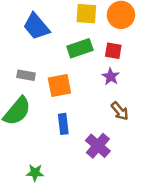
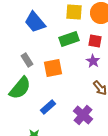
gray rectangle: (26, 75) -> (27, 60), turned 48
blue rectangle: (63, 124) -> (48, 107), moved, turned 56

